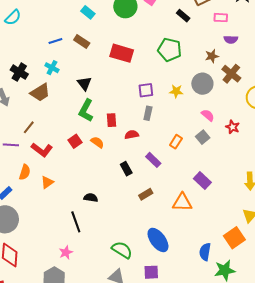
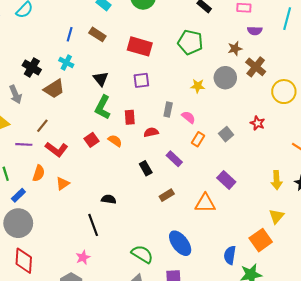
blue line: (55, 41) -> (70, 34), turned -56
purple square: (146, 90) -> (141, 80), moved
pink semicircle: (208, 115) -> (188, 117), moved

